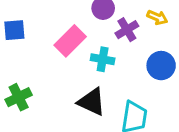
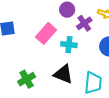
green cross: (19, 97) -> (27, 79), moved

